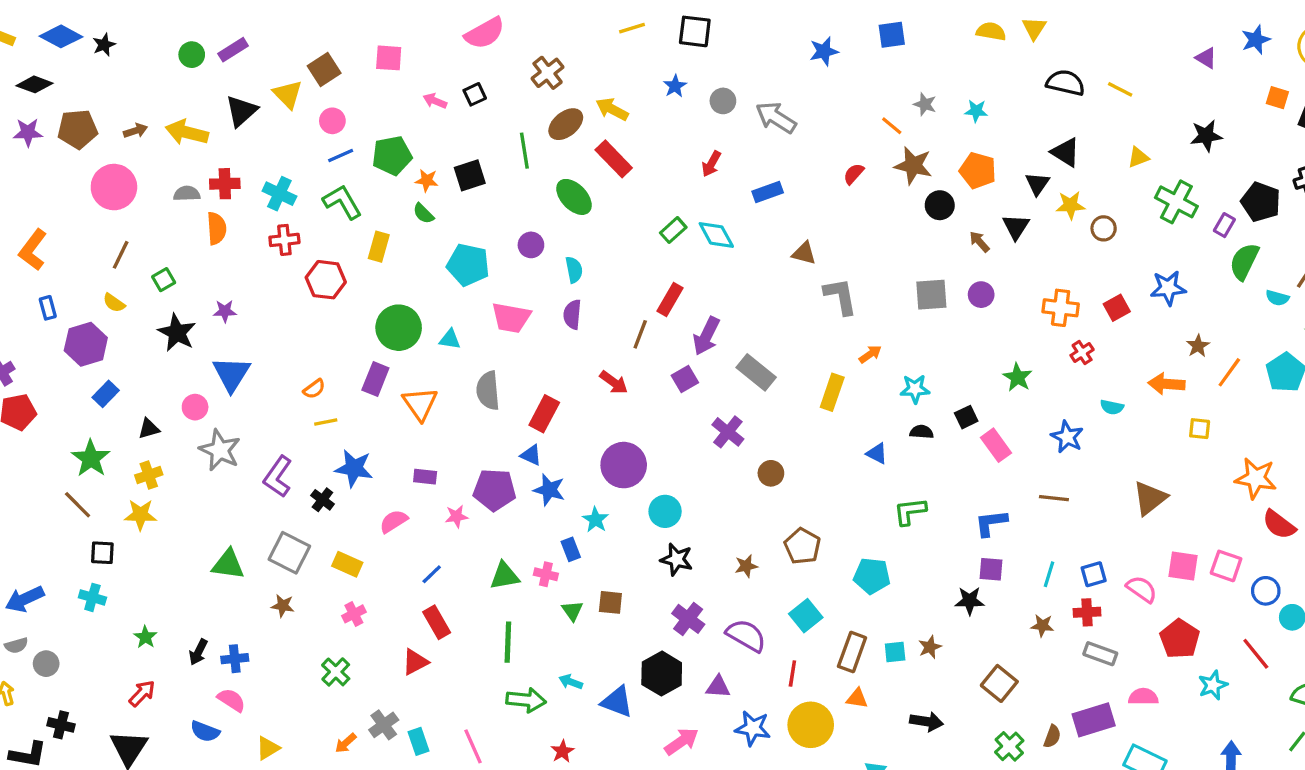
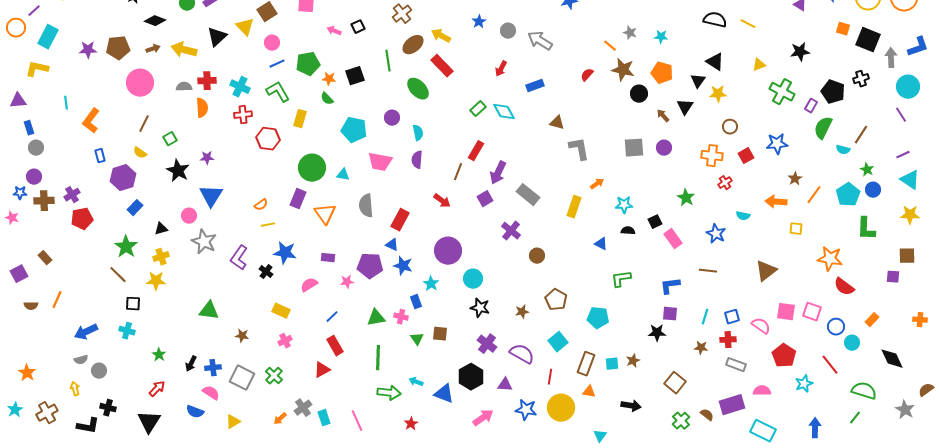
black diamond: (35, 84) -> (155, 21), moved
brown circle: (1104, 228) -> (730, 127), moved
gray square: (289, 553) -> (242, 378), moved
brown semicircle: (1052, 736) -> (707, 415), turned -72

